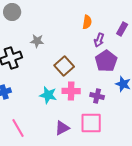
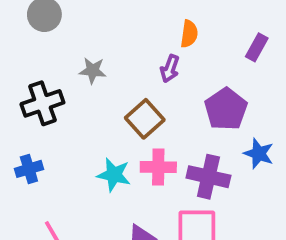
purple arrow: (99, 40) -> (170, 69), moved
purple cross: (97, 96) -> (208, 177), size x1.5

